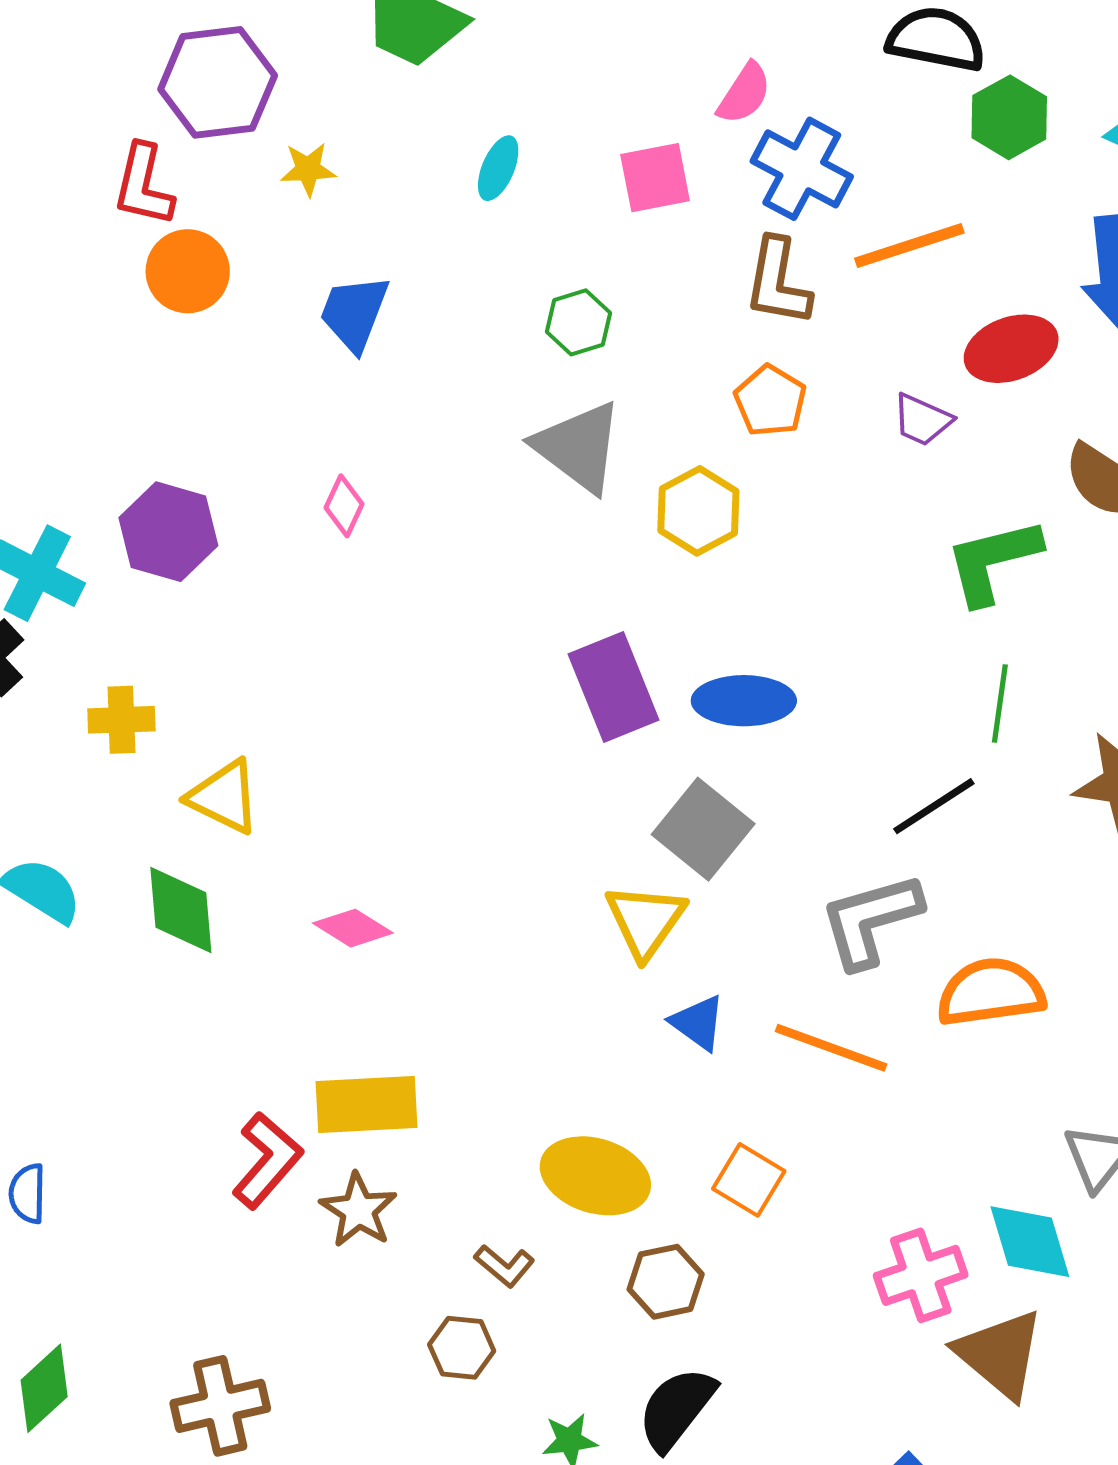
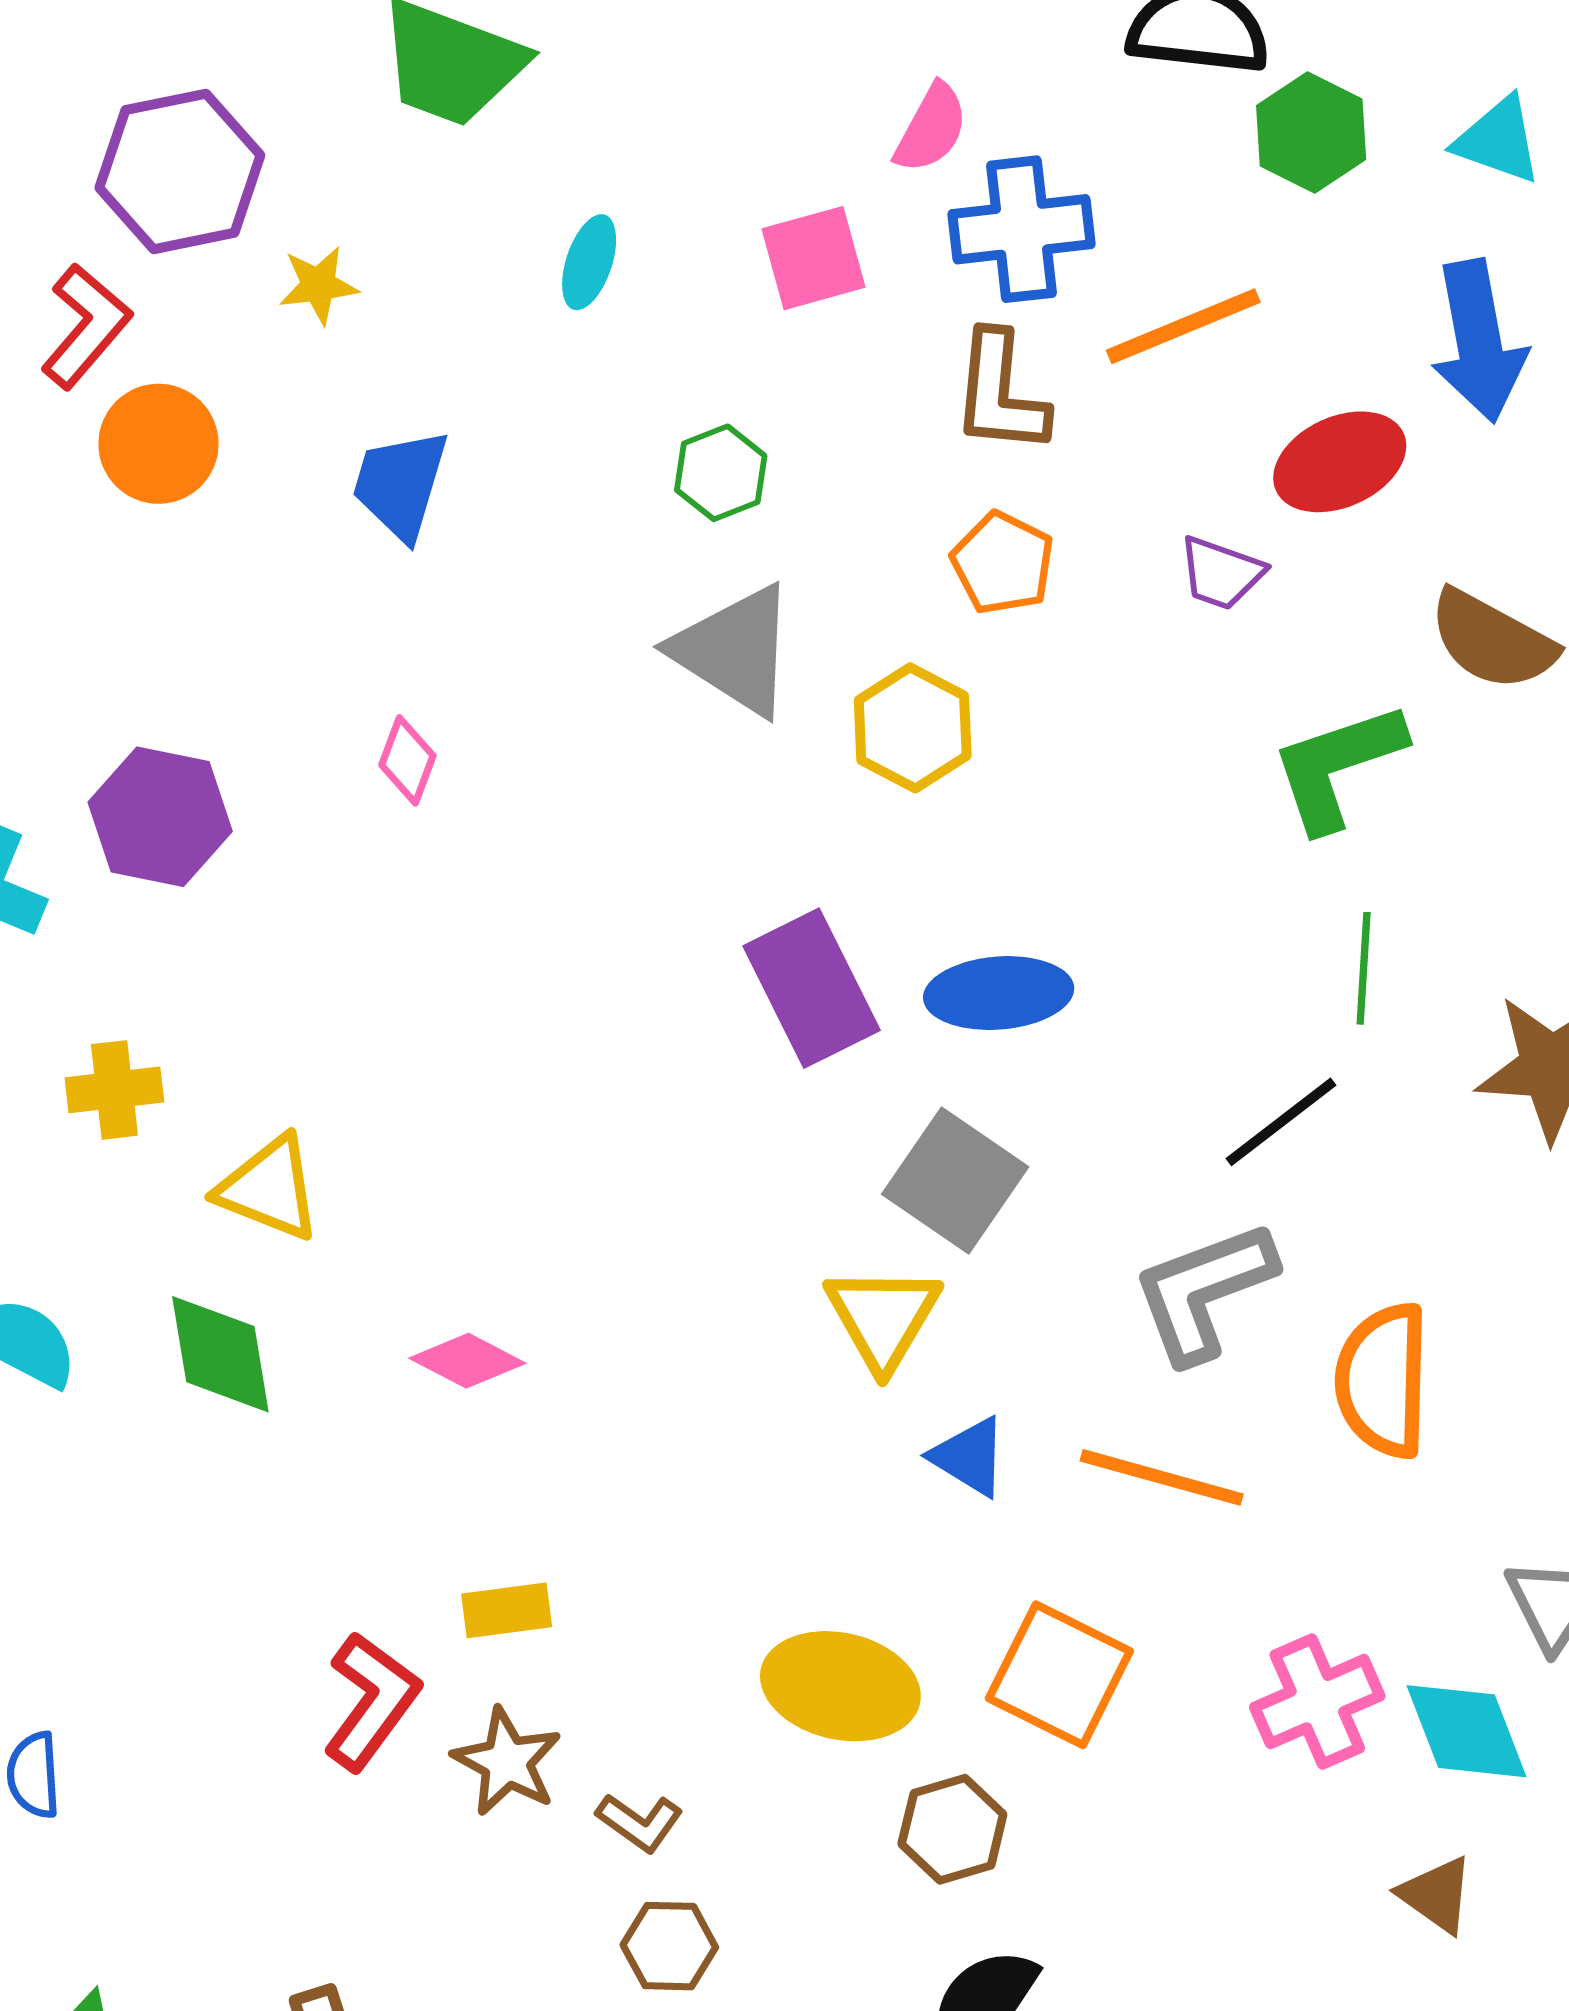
blue cross: (802, 169) -> (1021, 229), turned -30
red L-shape: (143, 185) -> (86, 326), turned -148
orange semicircle: (991, 992) -> (1383, 1380), turned -76
yellow rectangle: (367, 1105) -> (507, 1610), size x0.6
orange square: (749, 1180) -> (1059, 1675), size x1.4
brown L-shape: (504, 1266) -> (640, 1822), moved
pink cross: (921, 1275) -> (1317, 1702), moved
brown triangle: (1000, 1354) -> (1437, 1895), size x0.6

